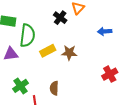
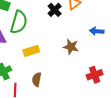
yellow rectangle: (48, 51) -> (31, 51), moved
brown star: (69, 53) -> (71, 47), moved

